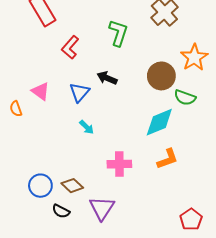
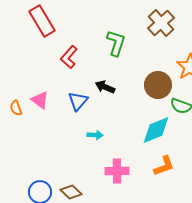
orange semicircle: (16, 109) -> (16, 108), moved
cyan arrow: (87, 127) -> (95, 135), moved, turned -42

